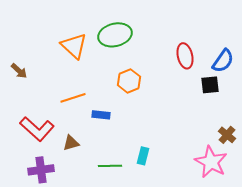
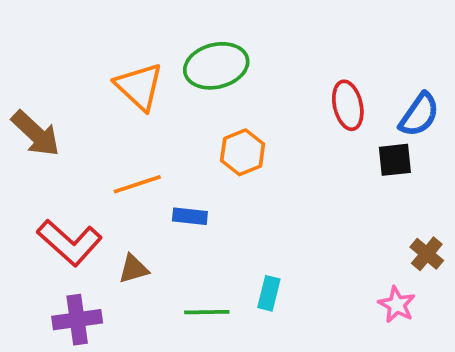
brown arrow: (19, 71) -> (36, 133), size x1.6
pink star: (211, 162) -> (397, 305), size x0.6

